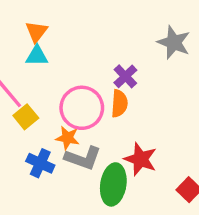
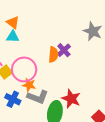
orange triangle: (36, 32) -> (13, 23), turned -32
orange semicircle: (119, 103) -> (53, 55), moved
pink circle: (82, 108) -> (24, 69), moved

